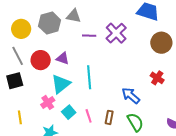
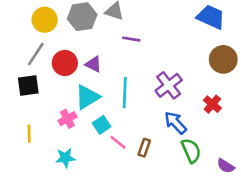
purple cross: (116, 33) -> (169, 85), moved
gray line: (18, 56) -> (36, 54), turned 54
cyan square: (69, 112) -> (102, 125), moved
pink line: (89, 116) -> (118, 142), turned -40
green semicircle: (135, 122) -> (191, 151), moved

